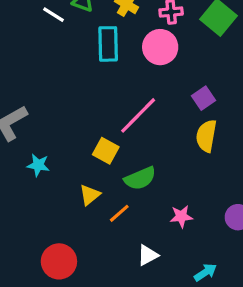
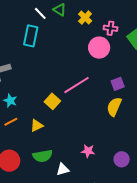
cyan rectangle: (108, 44) -> (31, 36), moved
green semicircle: (140, 178) -> (43, 156), moved
orange line: (119, 213) -> (11, 122), moved

